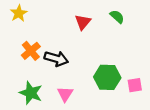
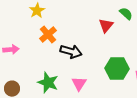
red triangle: (83, 22) -> (106, 26), moved
orange cross: (31, 51) -> (48, 35), moved

